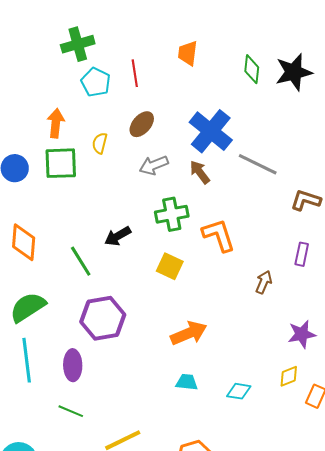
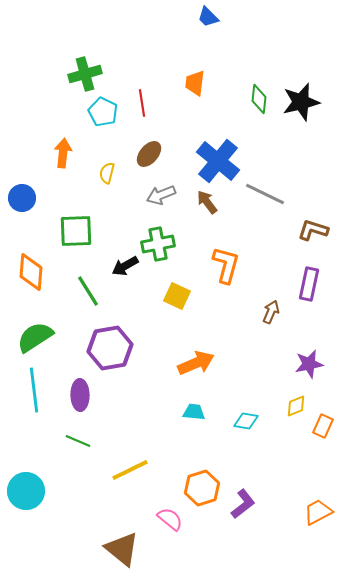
green square: (61, 163) -> (76, 231), moved
green cross: (172, 214) -> (158, 244), moved
orange L-shape: (219, 235) -> (226, 265), turned 33
purple rectangle: (302, 254) -> (309, 284), size x1.4

